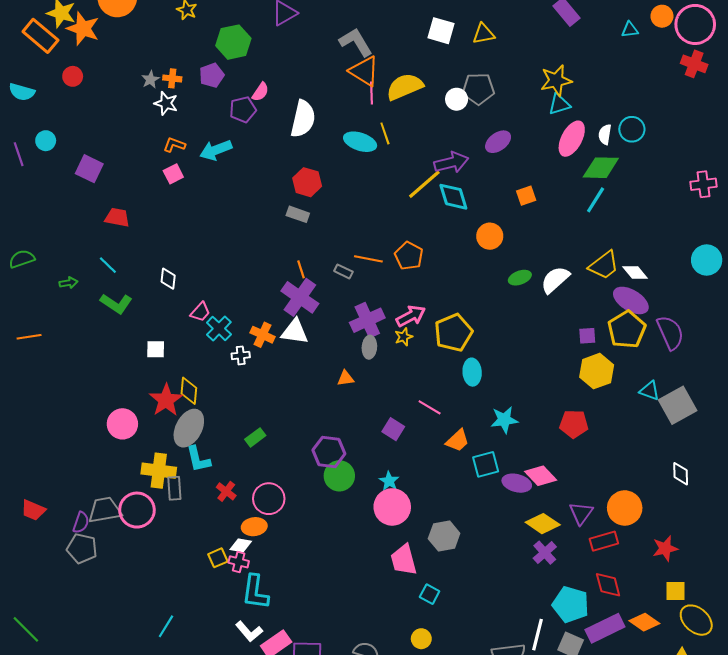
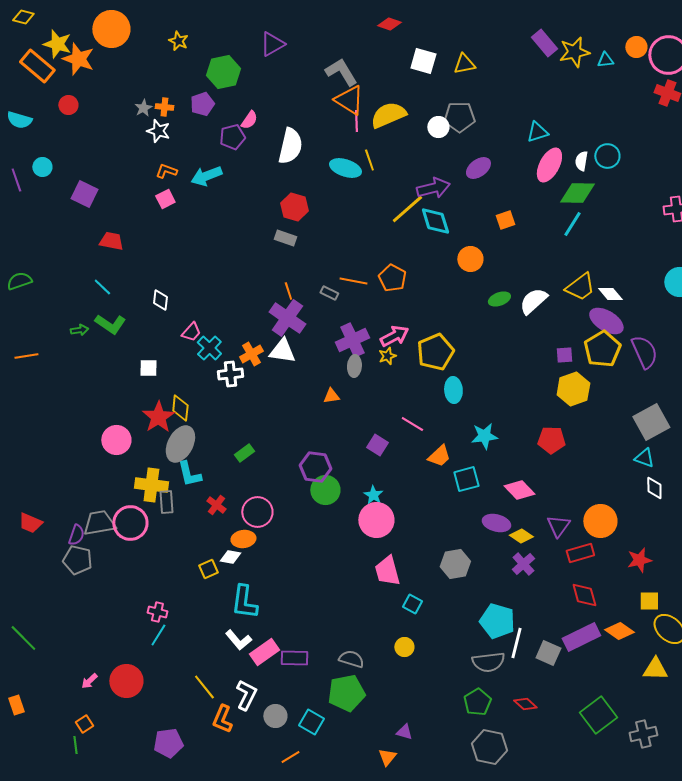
yellow star: (556, 80) -> (574, 52), moved
green arrow: (68, 283) -> (79, 330), moved
orange cross: (263, 335) -> (251, 354), turned 35
white cross: (241, 355) -> (230, 374), size x1.4
cyan triangle: (650, 391) -> (644, 458), moved
purple ellipse: (517, 483) -> (496, 523), moved
yellow diamond: (543, 524) -> (521, 536), size x0.7
gray hexagon: (444, 536) -> (455, 564), moved
pink cross: (239, 562) -> (157, 612), moved
cyan pentagon: (571, 604) -> (497, 621), moved

